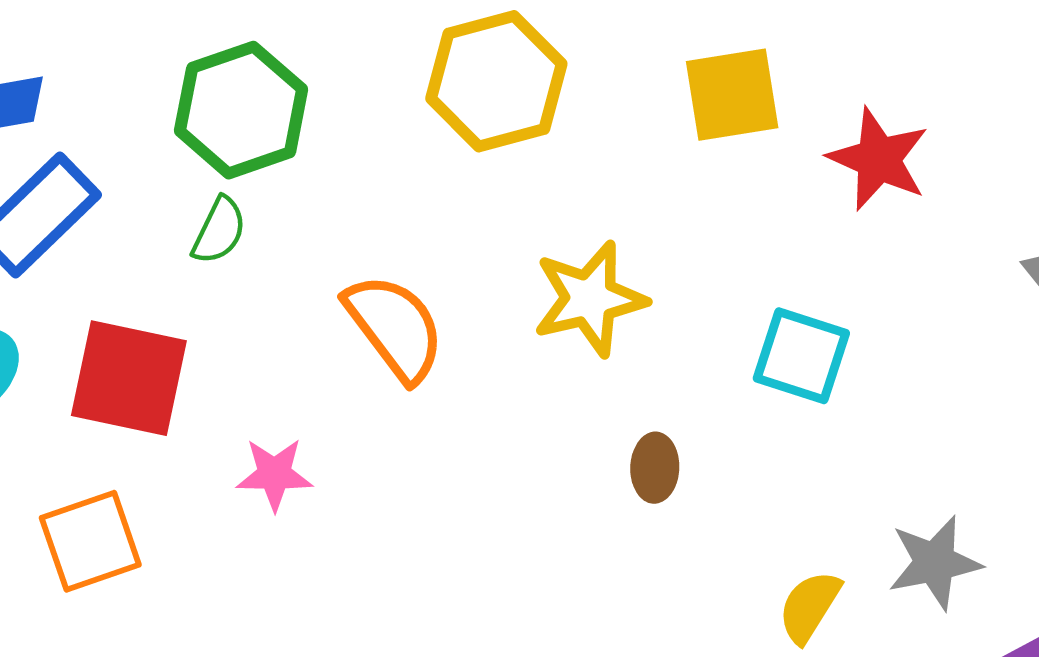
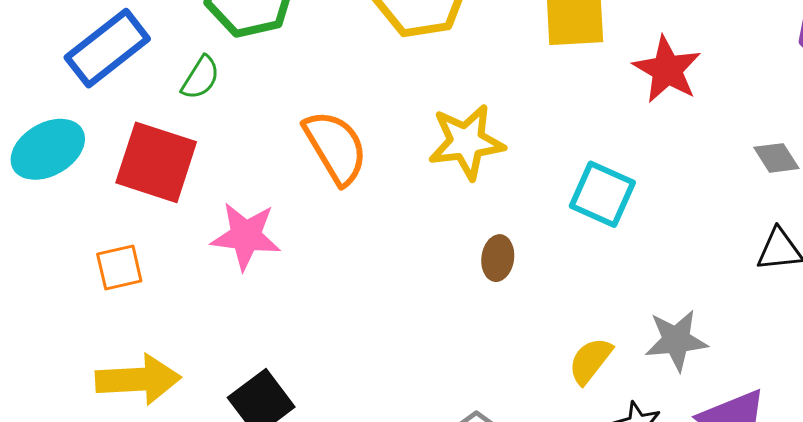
green semicircle: (219, 231) -> (201, 78), moved
pink star: (274, 474) -> (246, 236), size x1.4
orange square: (90, 541) -> (119, 267), size x0.7

